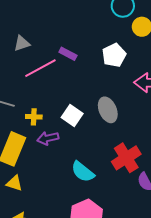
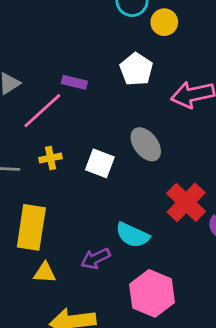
yellow cross: (34, 117) -> (51, 158), moved
purple arrow: (48, 138) -> (96, 258), moved

